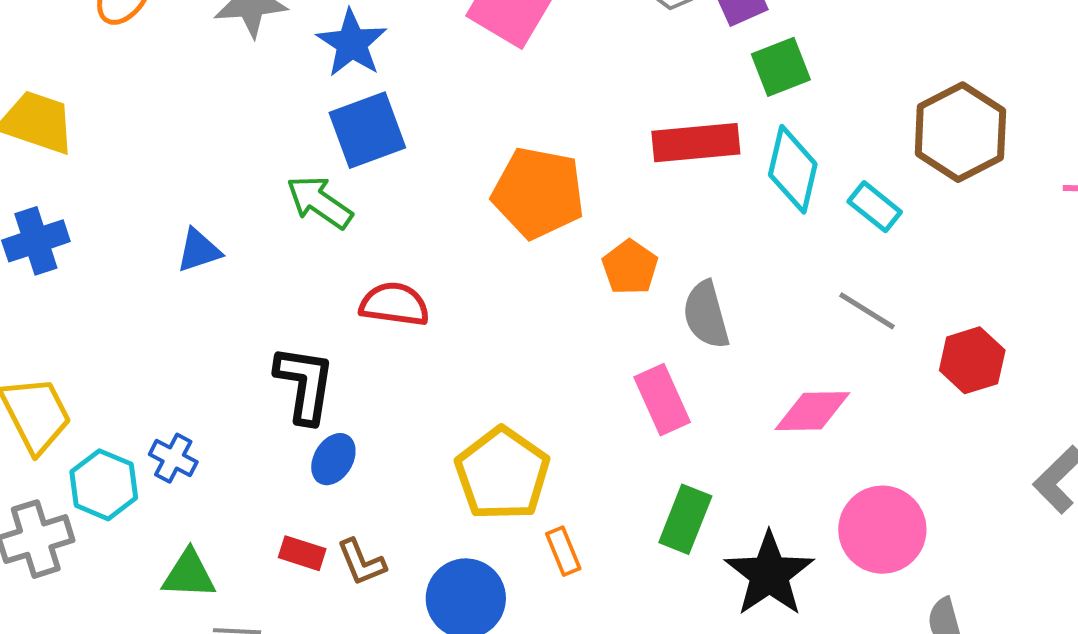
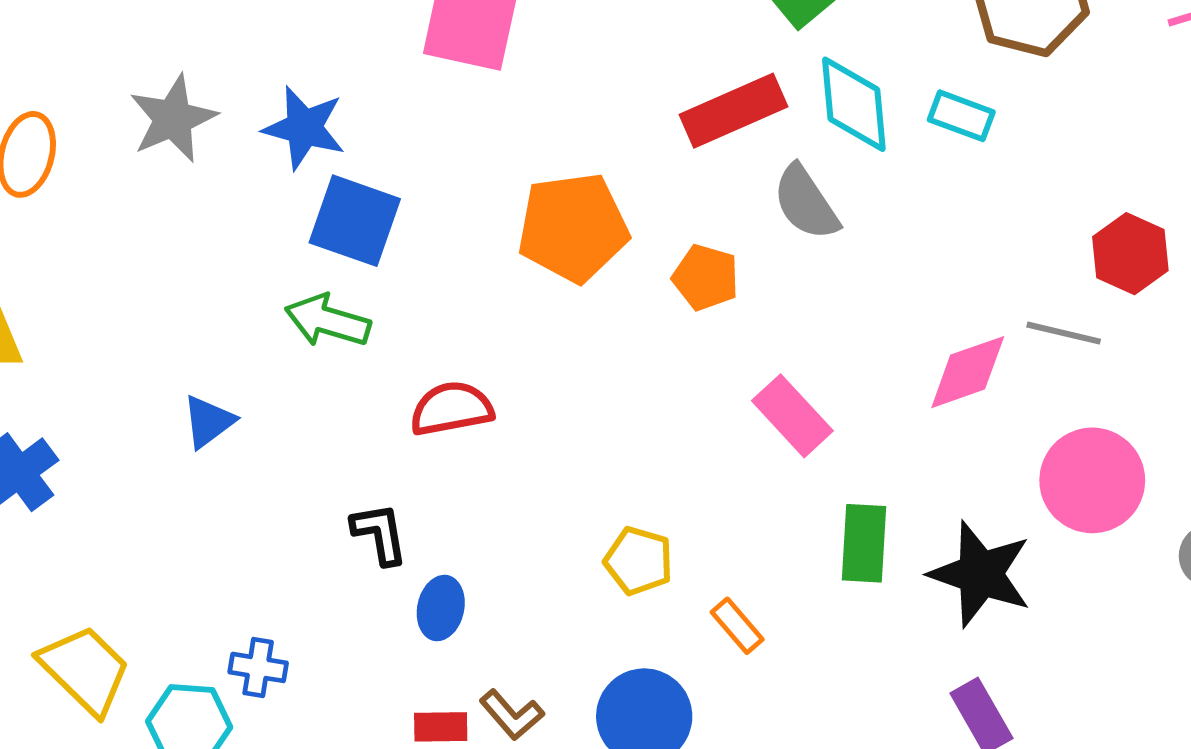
blue square: (367, 130) -> (355, 221), turned -32
gray line: (867, 311) -> (1064, 333), moved
gray semicircle: (706, 315) -> (806, 203), moved
black L-shape: (305, 384) -> (380, 534), size x0.7
yellow pentagon: (502, 474) -> (639, 561), size x0.6

